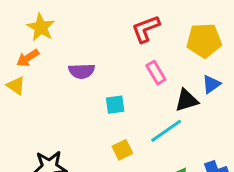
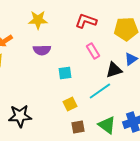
yellow star: (41, 27) -> (38, 20), moved, turned -30
red L-shape: (146, 29) -> (86, 21), turned 40

